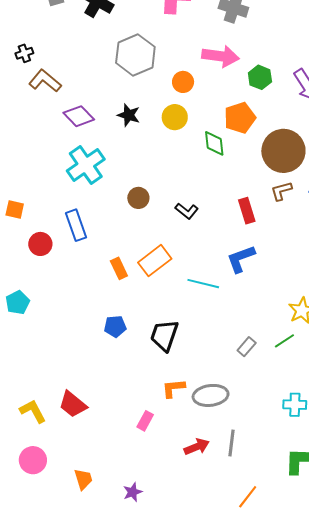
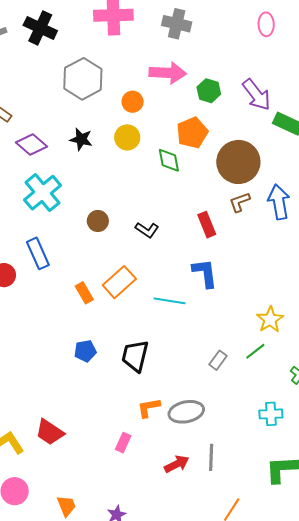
blue L-shape: (241, 259) -> (205, 273), turned 108

